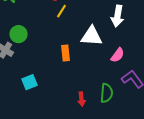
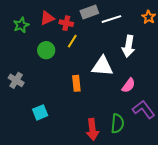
green circle: (18, 34) -> (46, 50), moved
red arrow: (82, 99) -> (92, 130), size x1.5

